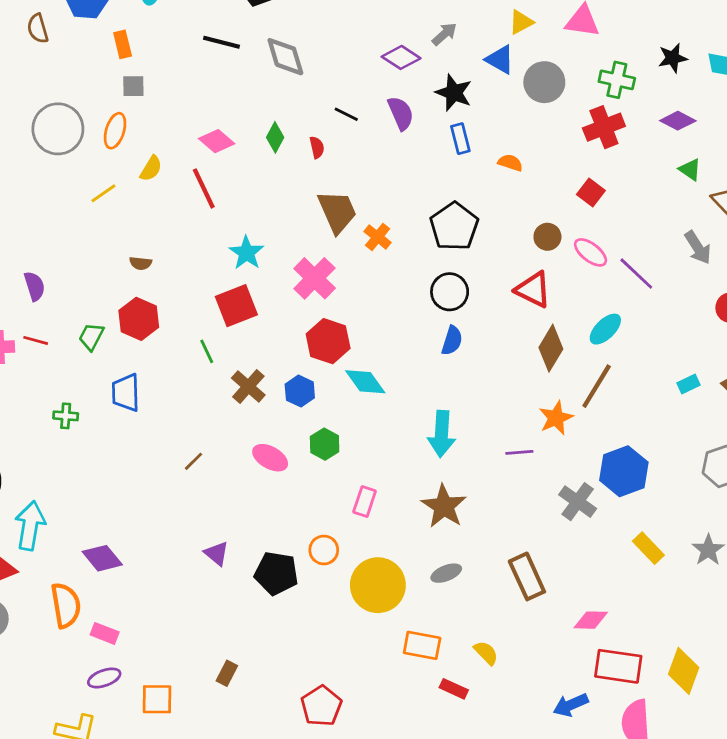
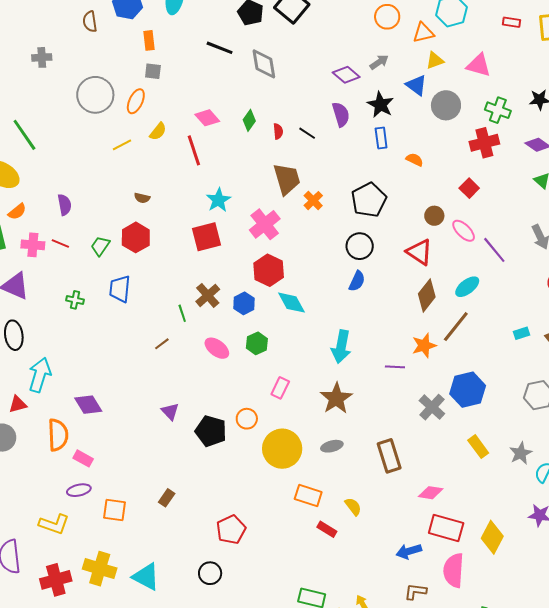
black line: (346, 114) -> (307, 133), moved
green line: (207, 351) -> (182, 313), moved

